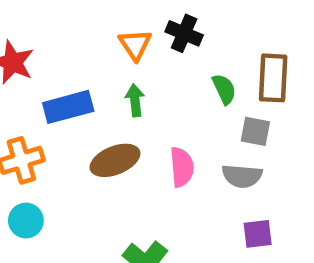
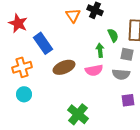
green arrow: (135, 100) -> (100, 50), moved
blue rectangle: (68, 107) -> (43, 43), turned 70
pink semicircle: (182, 167) -> (94, 70), turned 84

